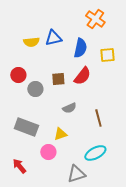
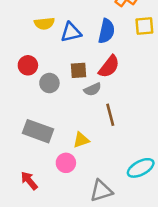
blue triangle: (53, 38) -> (71, 32), moved
yellow square: (107, 55) -> (144, 26), moved
gray semicircle: (69, 108) -> (93, 89), moved
brown line: (98, 118) -> (110, 115), moved
cyan ellipse: (95, 153) -> (141, 168), moved

